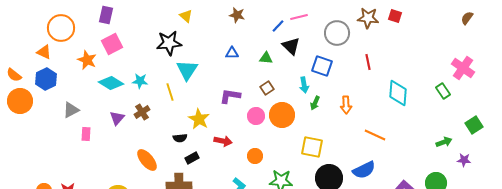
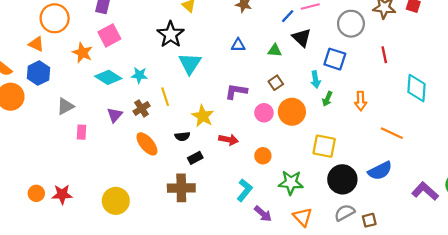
black star: (169, 43) -> (171, 34), turned -30
yellow line: (170, 92) -> (165, 97), moved
orange ellipse: (147, 160) -> (147, 144), moved

